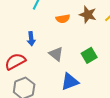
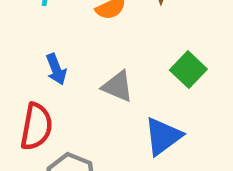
red semicircle: (15, 62) -> (36, 127), turned 145

